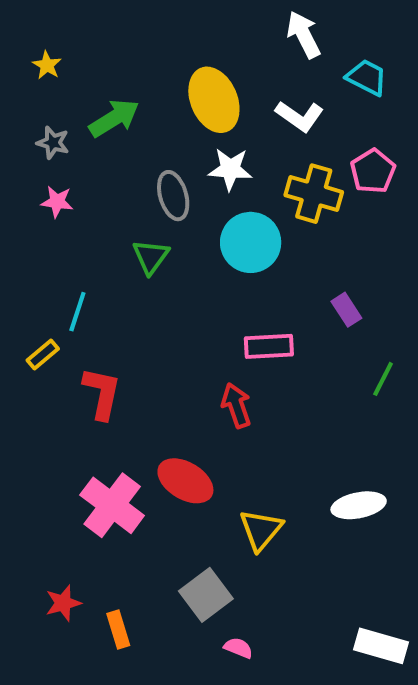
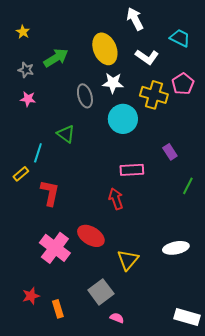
white arrow: (304, 35) -> (135, 19), moved
green triangle: (151, 257) -> (66, 134), moved, turned -30

